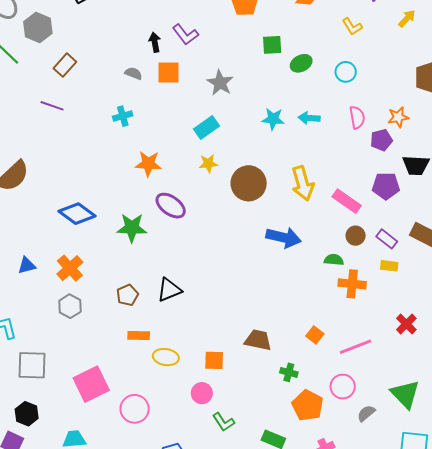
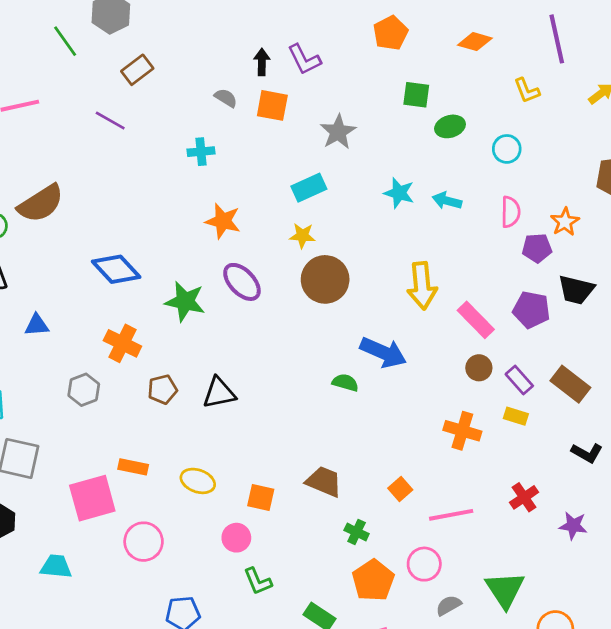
orange star: (398, 117) -> (565, 222), turned -30
brown circle: (249, 183) -> (325, 279), moved
green semicircle: (334, 260) -> (345, 383), moved
orange cross: (70, 268) -> (122, 343), moved, turned -32
orange rectangle: (139, 335) -> (133, 467), moved

